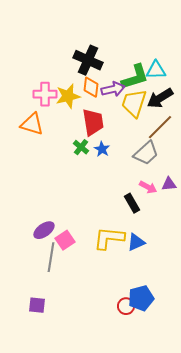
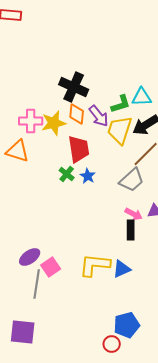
green L-shape: (135, 77) -> (121, 104), size x0.7
purple arrow: (113, 89) -> (99, 116), turned 65
black rectangle: (132, 203) -> (131, 230), moved, turned 30
purple square: (37, 305) -> (23, 332), size x1.5
red circle: (126, 306) -> (112, 344), moved

